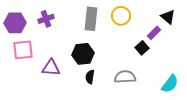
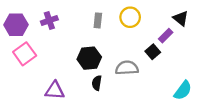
gray rectangle: (91, 19) -> (98, 20), size x0.6
pink square: (23, 50) -> (25, 54), turned -30
purple triangle: (51, 68) -> (55, 90), moved
gray semicircle: (125, 77) -> (127, 68), moved

